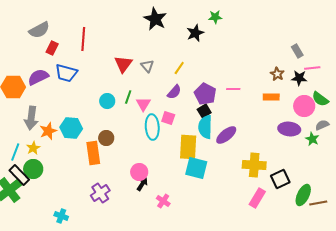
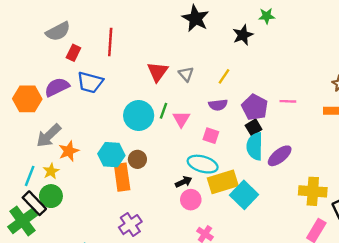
purple semicircle: (174, 92) -> (218, 105), turned 42
cyan circle: (107, 101) -> (139, 116), size x1.6
gray arrow: (31, 118) -> (49, 136), turned 40
cyan ellipse: (152, 127) -> (203, 164), moved, turned -70
cyan hexagon: (71, 128) -> (111, 155), moved
yellow rectangle: (188, 147) -> (223, 182), moved, turned 70
cyan square: (196, 168) -> (244, 195), turned 30
pink circle: (139, 172) -> (191, 200), moved
black arrow: (142, 184) -> (184, 182), moved, turned 32

